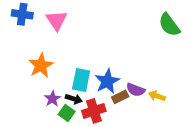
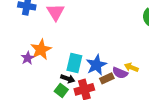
yellow arrow: (157, 96) -> (131, 67), moved
purple star: (52, 99) -> (28, 58), moved

